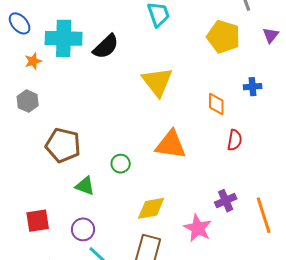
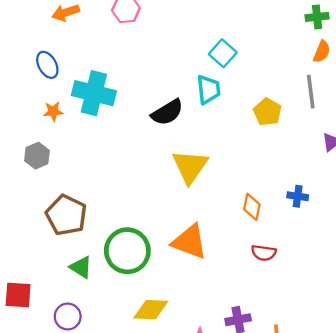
yellow pentagon: (223, 37) -> (267, 112), moved, size x0.7
black semicircle: (106, 47) -> (167, 112), moved
red semicircle: (235, 140) -> (264, 253), turned 75
green circle: (121, 164) -> (127, 251), size x2.0

